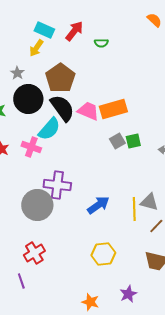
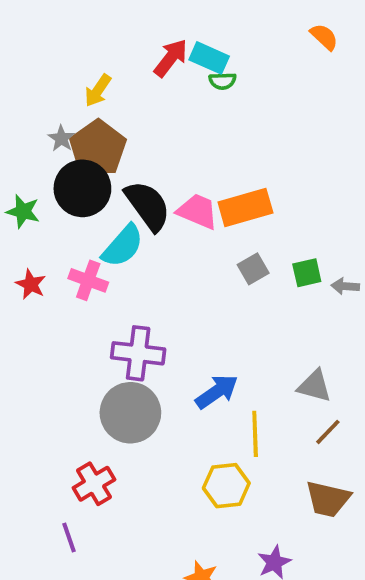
cyan rectangle: (44, 30) -> (209, 58), moved
brown pentagon: (60, 78) -> (98, 148), moved
green square: (133, 141) -> (307, 273), moved
gray circle: (37, 205) -> (130, 413), moved
yellow line: (134, 209) -> (255, 434), moved

